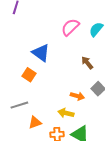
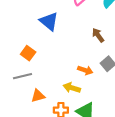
orange square: (29, 75) -> (28, 53), moved

